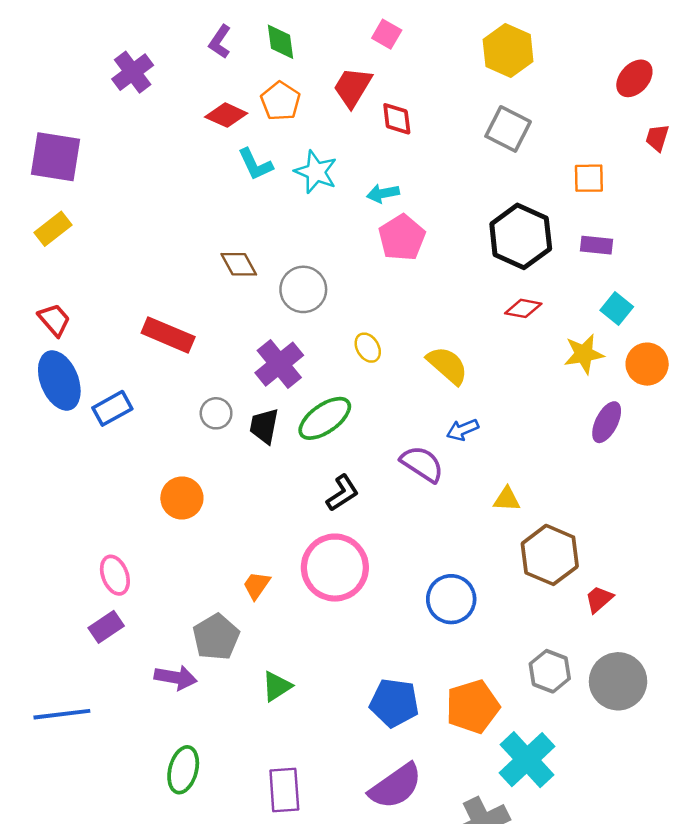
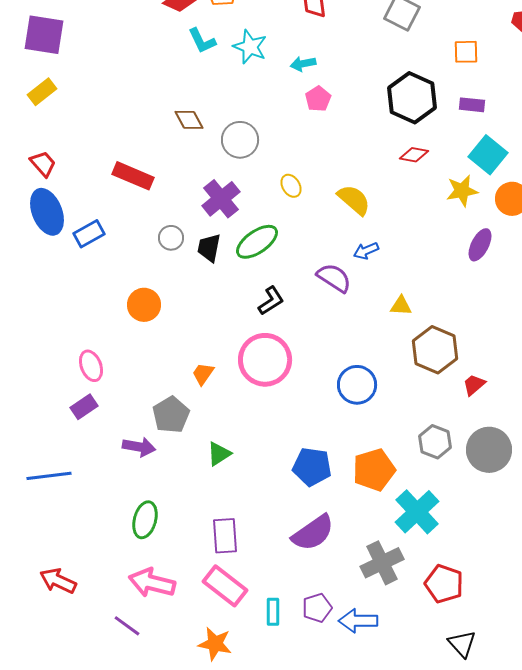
pink pentagon: (402, 238) -> (318, 99), size x0.7
cyan square: (617, 308) -> (488, 155), size x1.5

